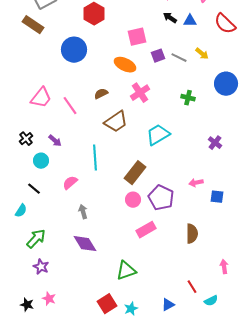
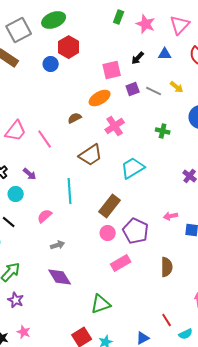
black arrow: (170, 18) -> (138, 58), moved, turned -80
blue circle: (74, 50) -> (51, 64), moved, size x0.6
orange ellipse: (125, 65) -> (100, 98), turned -55
brown semicircle: (101, 94) -> (75, 118), moved
gray arrow: (83, 212) -> (58, 245), turned 88

